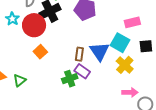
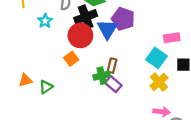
red circle: (34, 25) -> (80, 35), moved
blue triangle: (99, 51) -> (107, 29), moved
green cross: (70, 79) -> (102, 76), moved

